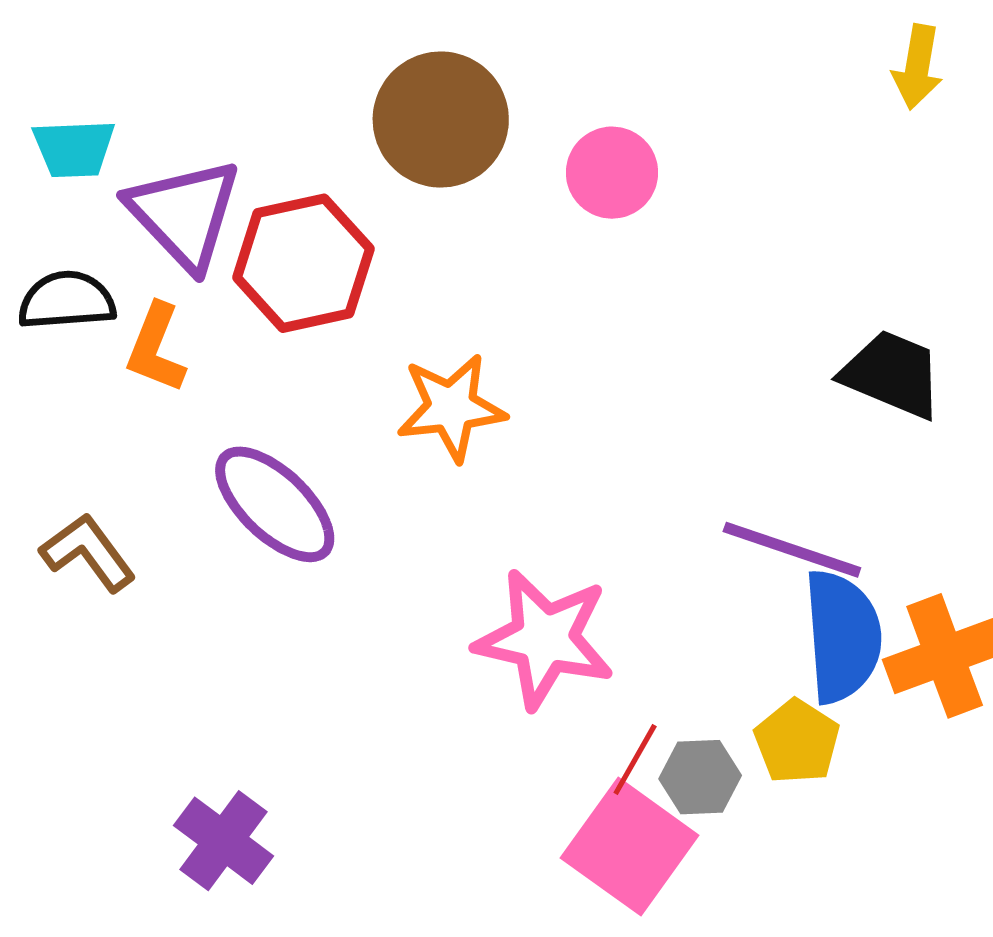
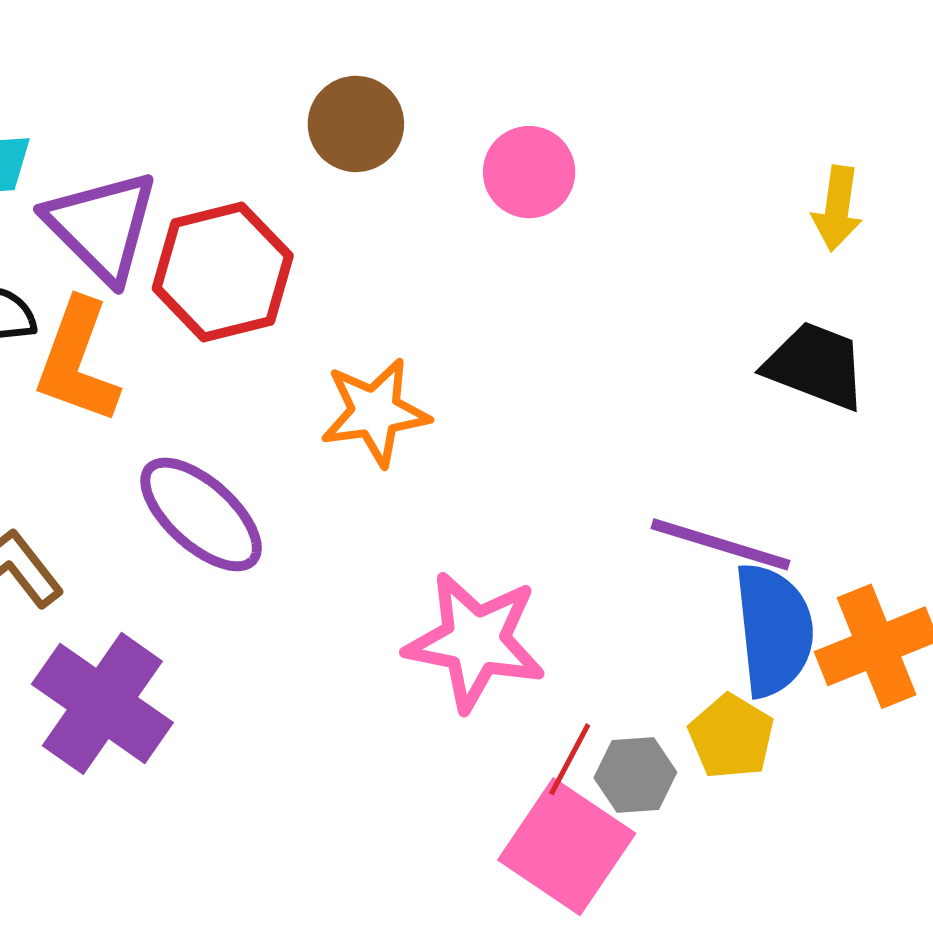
yellow arrow: (917, 67) -> (837, 208), moved
brown circle: (441, 120) -> (356, 124), size x0.7
orange L-shape: (156, 348) -> (77, 361), size x1.4
purple cross: (223, 841) -> (102, 703), moved, size x1.4

